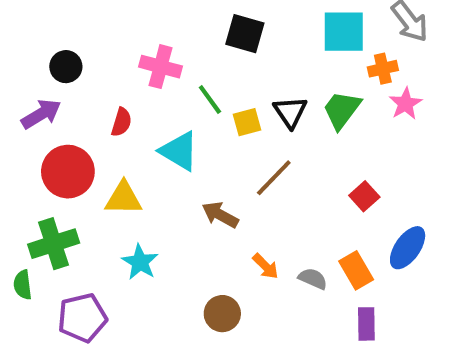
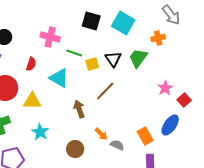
cyan square: (344, 32) -> (123, 23), moved, turned 30
green line: (210, 100) -> (74, 53), turned -35
pink star: (405, 104) -> (165, 88), moved
red square: (364, 196) -> (184, 100), moved
brown arrow: (220, 215) -> (79, 109), turned 42
gray semicircle: (313, 279) -> (117, 145), moved
brown circle: (222, 314) -> (75, 149), moved

